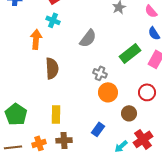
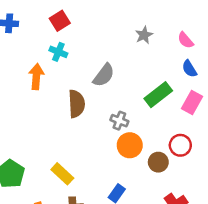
brown semicircle: (52, 68) -> (77, 104), moved
brown circle: (129, 113) -> (158, 162), moved
yellow rectangle: (56, 114) -> (62, 174), turned -48

